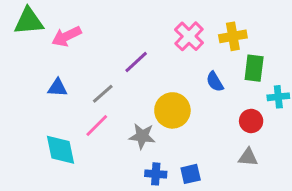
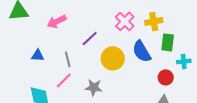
pink arrow: (67, 36) -> (57, 21), moved
blue semicircle: (215, 82) -> (142, 51), size x1.6
gray line: (103, 94) -> (68, 59), turned -63
yellow circle: (172, 110) -> (113, 58), moved

